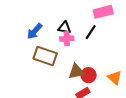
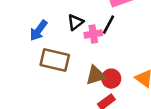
black triangle: (65, 28) -> (75, 22), turned -40
pink cross: (67, 39) -> (93, 34), moved

